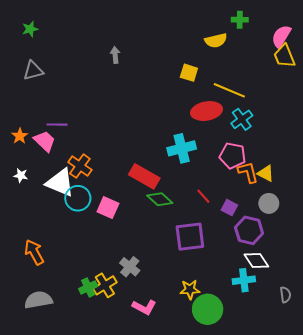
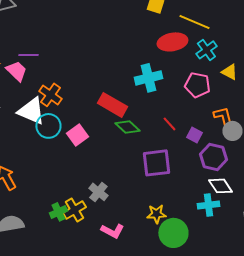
orange L-shape: (248, 172) -> (223, 117), moved
yellow triangle: (266, 173) -> (229, 72), moved
pink square: (108, 208) -> (77, 135), turned 30

